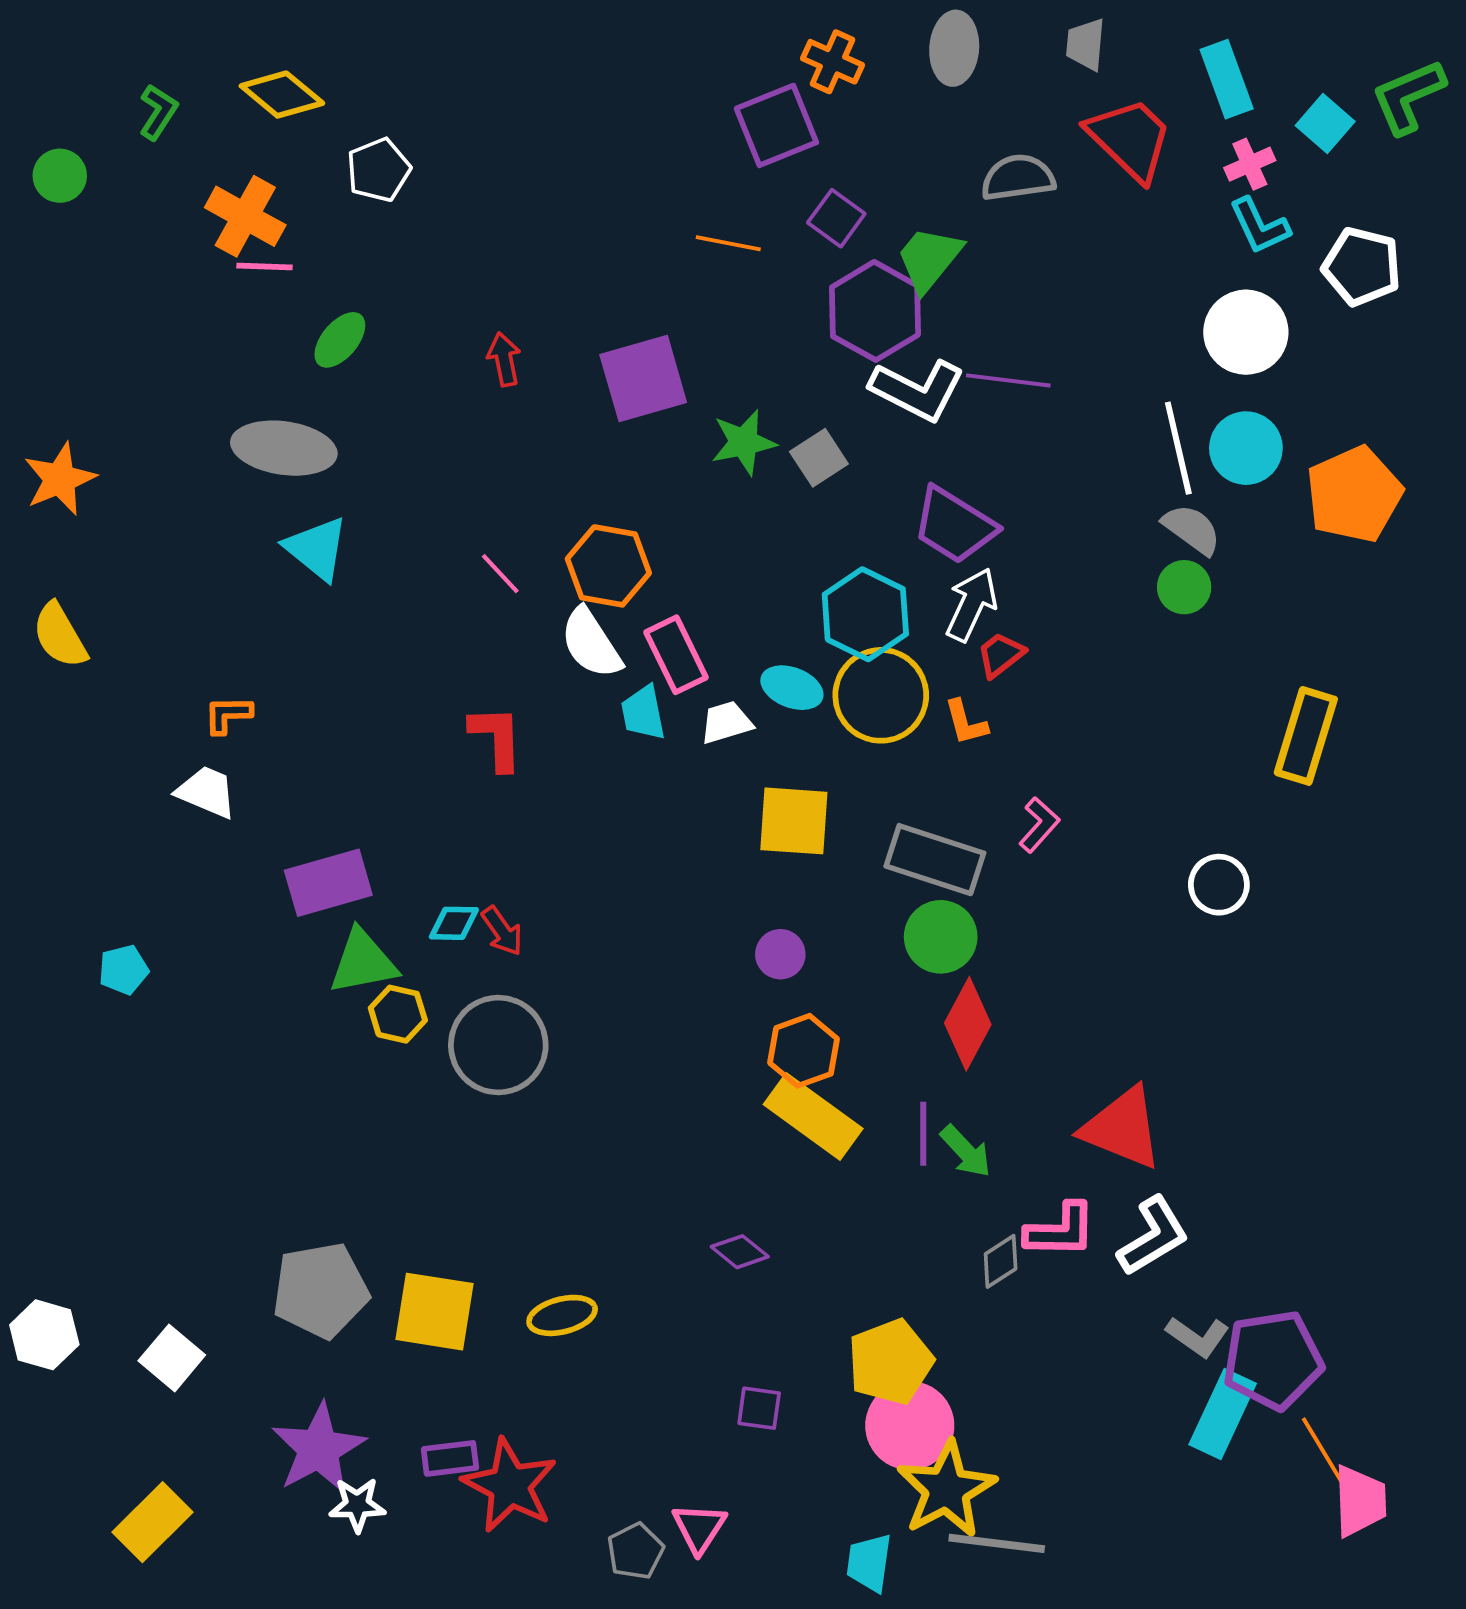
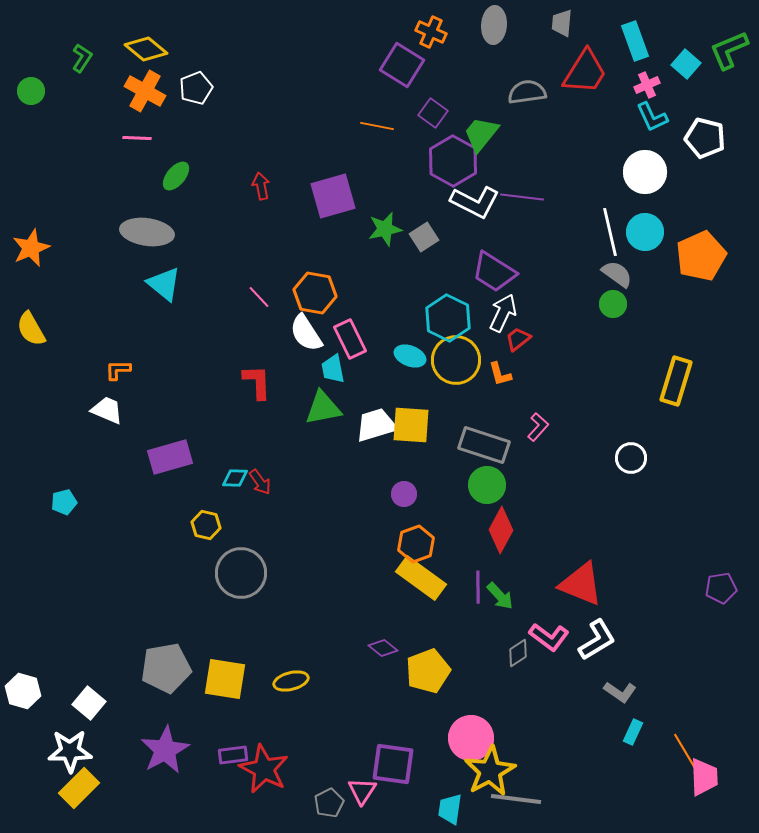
purple square: (776, 125) -> (402, 65), turned -36
red trapezoid: (1130, 139) -> (585, 72), turned 78
orange cross: (245, 216) -> (145, 91), moved
white trapezoid: (726, 722) -> (376, 425), moved, size x1.5
green triangle: (363, 962) -> (323, 408), moved
gray circle: (498, 1045) -> (241, 573), moved
pink L-shape: (1060, 1230) -> (549, 637), turned 36
purple pentagon: (1273, 1360) -> (721, 588), moved, size x0.6
yellow pentagon: (890, 1362) -> (428, 671), moved
purple square: (759, 1408) -> (393, 764), moved, size x1.8
cyan rectangle: (1223, 1414) -> (633, 732), size x0.6
white star: (357, 1505) -> (70, 751), moved, size x1.5

